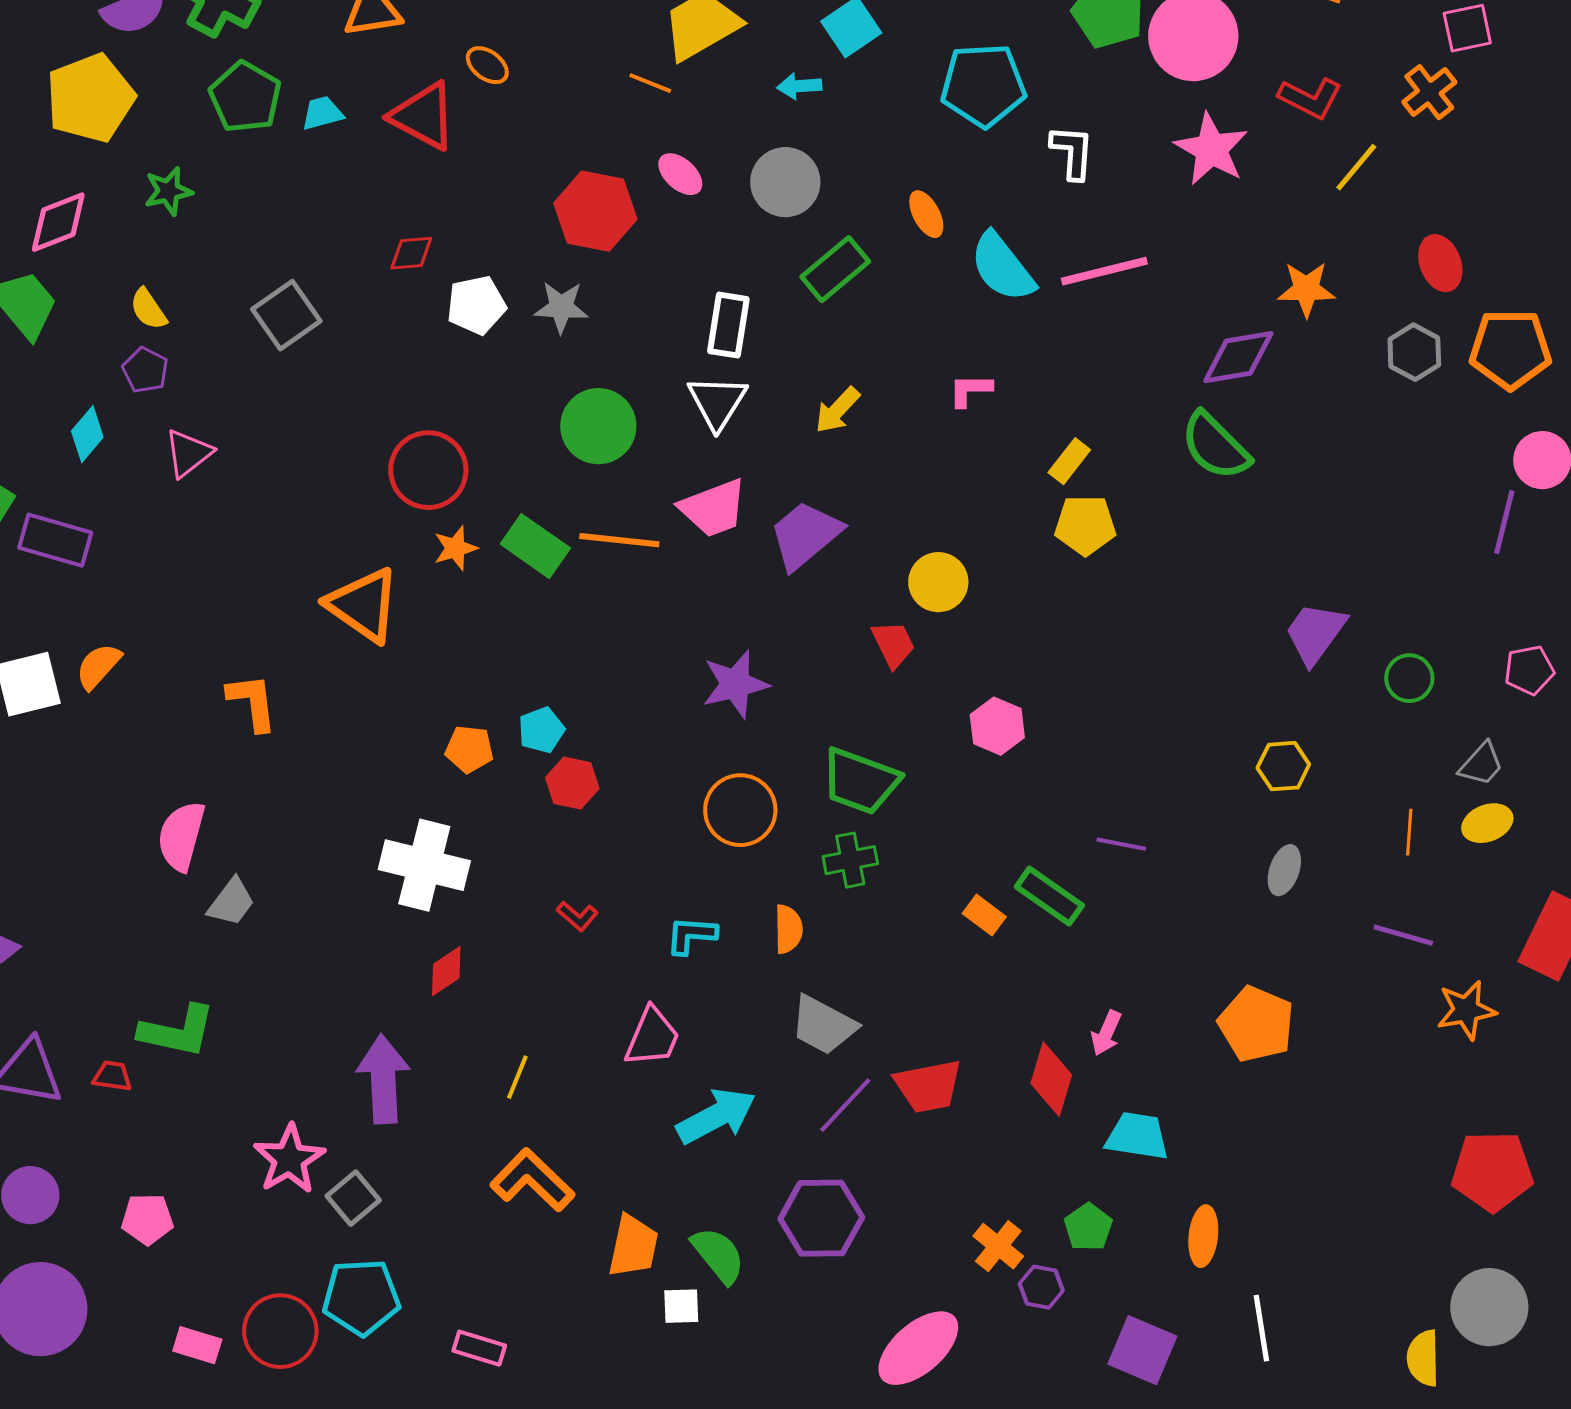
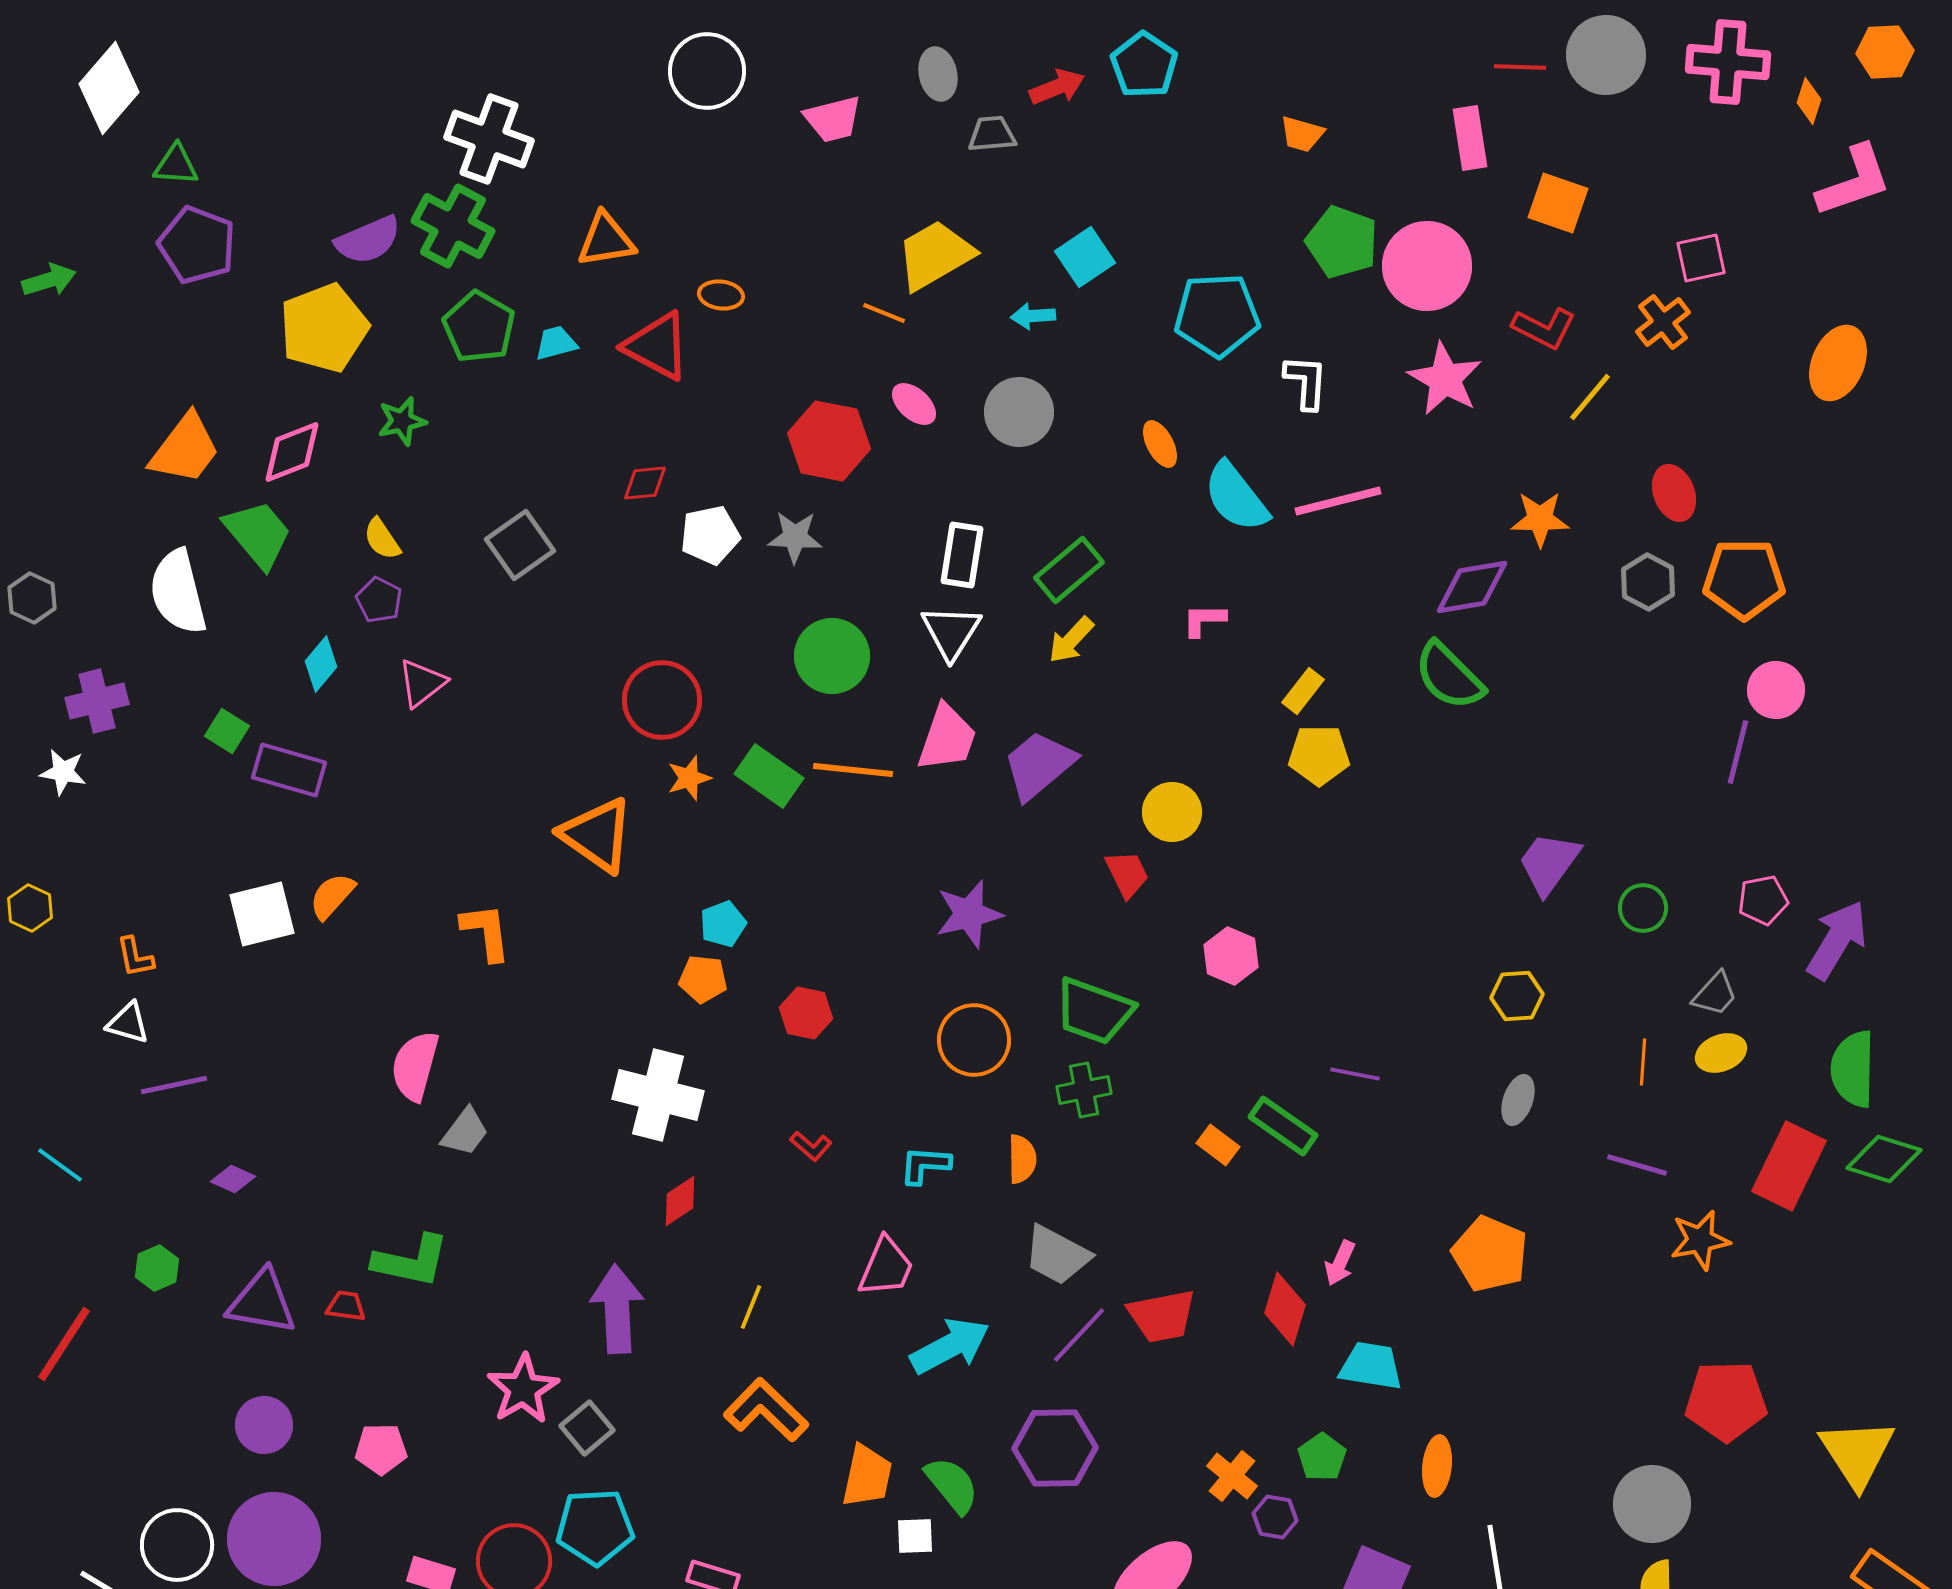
orange ellipse: (487, 65) -> (721, 295), turned -30
green rectangle: (835, 269) -> (1069, 570), moved
pink trapezoid: (713, 508) -> (947, 738), turned -50
cyan pentagon: (541, 730) -> (723, 924), moved
gray circle: (1489, 1307) -> (1652, 1504), moved

